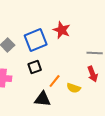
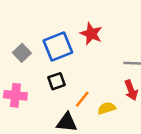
yellow semicircle: (74, 88) -> (107, 108), turned 144

